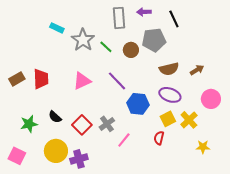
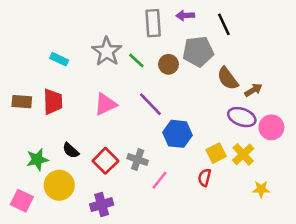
cyan rectangle: (57, 28) -> (59, 59), moved
brown semicircle: (169, 69) -> (228, 78), moved, turned 66
brown rectangle: (17, 79) -> (22, 102), turned 35
purple ellipse: (170, 95) -> (242, 117), moved
gray cross: (107, 124) -> (138, 160), turned -35
yellow circle: (56, 151) -> (59, 185), moved

